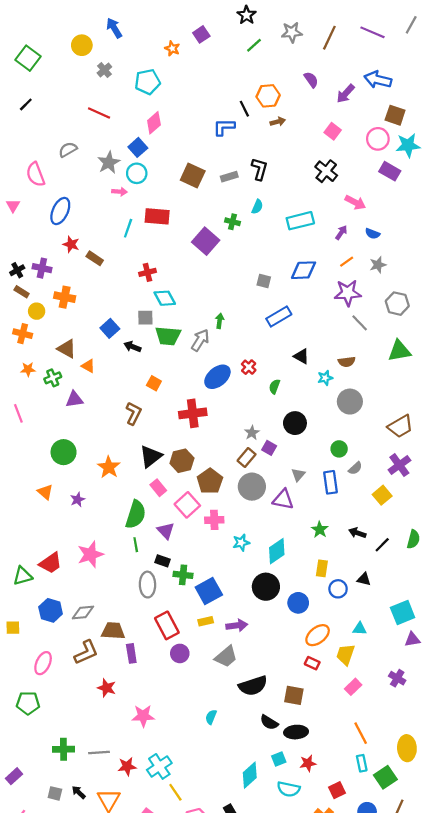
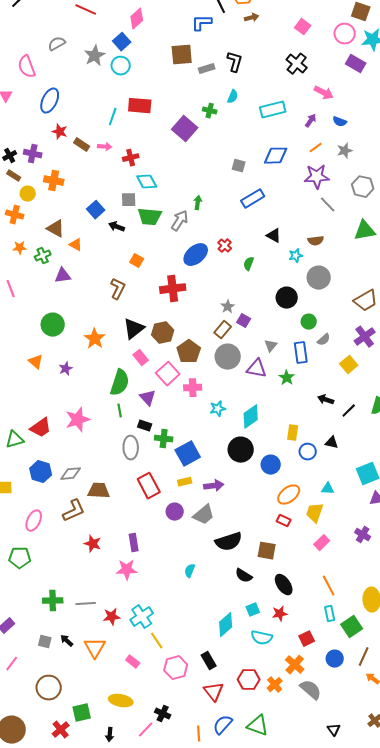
brown square: (193, 175) -> (182, 55), moved, turned -30
pink arrow: (119, 192) -> (105, 147), moved
black circle: (295, 423) -> (287, 298), moved
green star: (320, 530) -> (287, 378), moved
purple rectangle: (131, 653) -> (134, 543), moved
purple circle: (180, 653) -> (175, 512), moved
black ellipse: (296, 732) -> (284, 585), moved, turned 60

